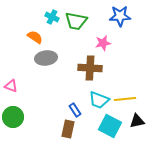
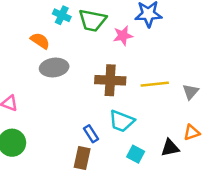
pink star: (103, 43) -> (123, 36), moved
yellow line: (125, 99) -> (155, 84), moved
cyan square: (110, 126) -> (136, 154), size x0.6

